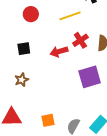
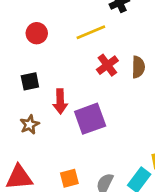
red arrow: (59, 52) -> (60, 101), moved, turned -72
purple square: (90, 77) -> (90, 119), moved

